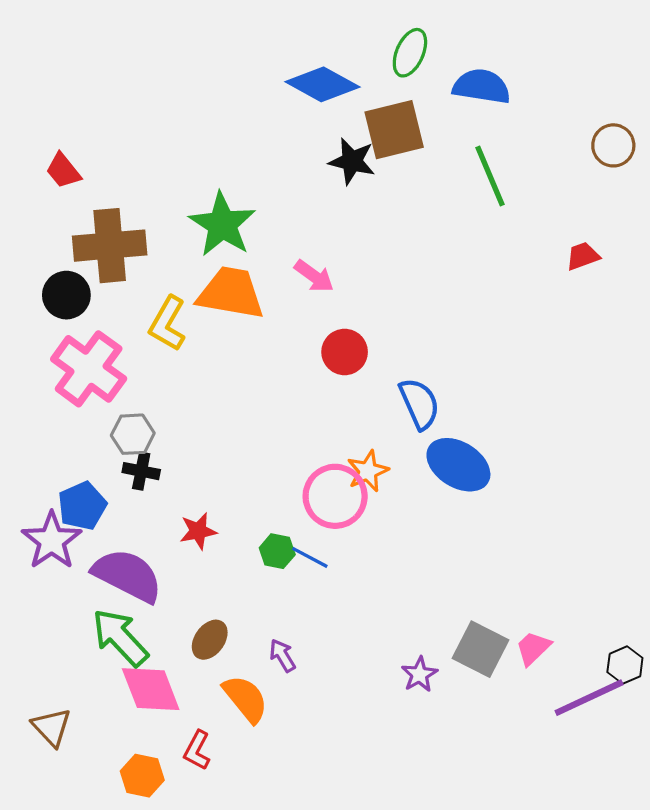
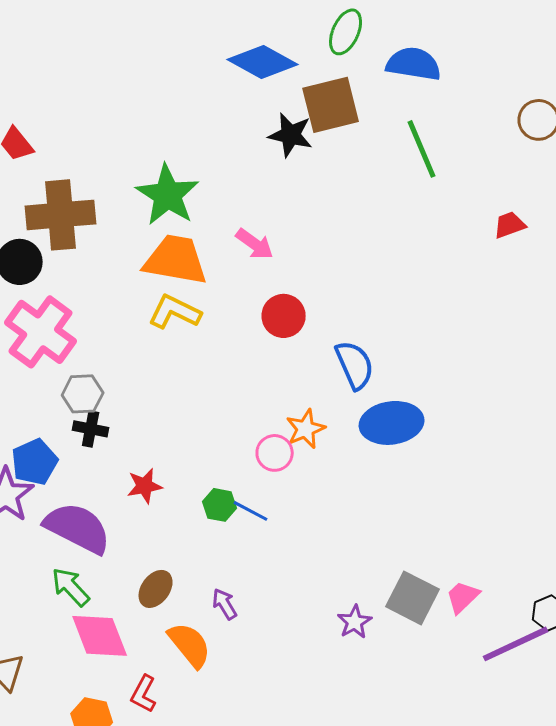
yellow L-shape: (168, 324) -> (175, 312), moved, turned 86
blue ellipse: (458, 465) -> (392, 423), turned -40
pink circle: (335, 496) -> (275, 453), size x0.6
green arrow: (120, 638) -> (71, 587), size x0.7

